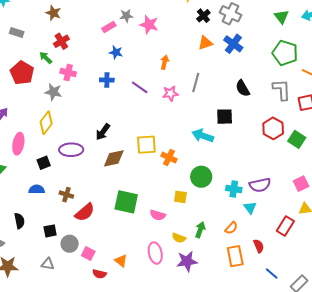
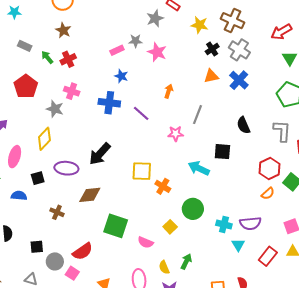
green arrow: (46, 58) -> (47, 57), moved
blue cross: (107, 80) -> (109, 103), size x1.5
pink star: (170, 93) -> (176, 134), moved
black arrow: (103, 132) -> (100, 154), size x1.4
brown diamond: (114, 158) -> (90, 195), moved
blue semicircle: (37, 189) -> (19, 196), moved
yellow square: (180, 197) -> (170, 227), turned 32
red semicircle: (85, 212) -> (83, 251), moved
red rectangle: (285, 226) -> (268, 256), moved
orange semicircle: (231, 228) -> (268, 194), moved
yellow semicircle: (179, 238) -> (164, 267), turned 40

